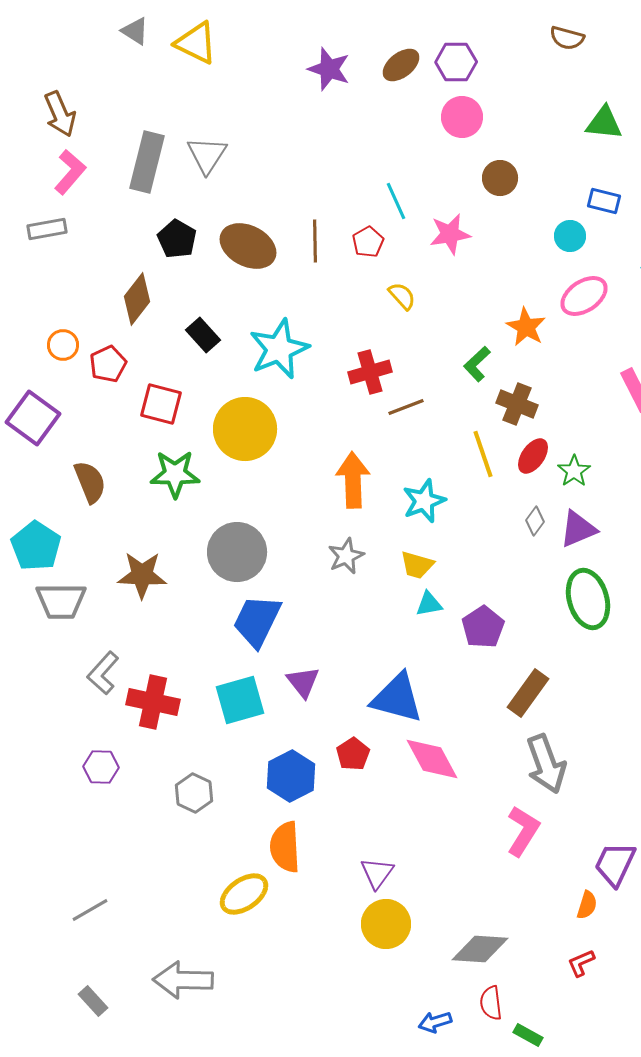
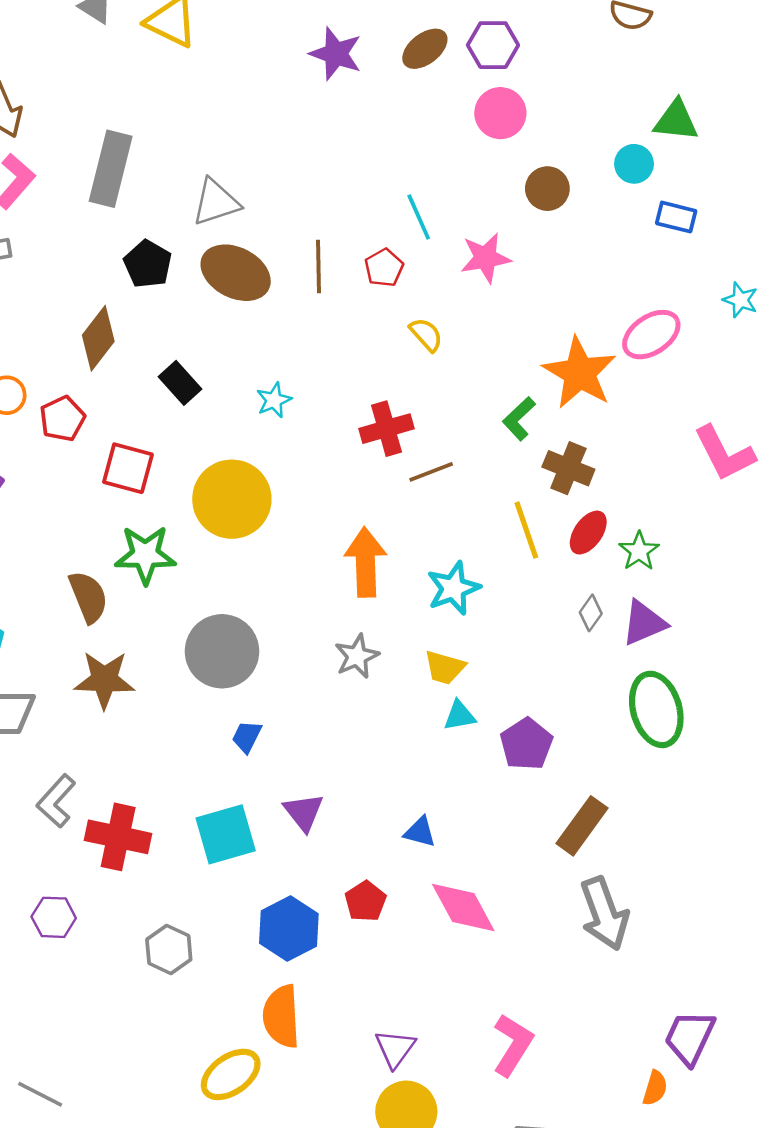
gray triangle: (207, 155) -> (216, 202), moved, turned 39
cyan circle: (570, 236) -> (634, 164), moved
orange star: (526, 327) -> (580, 373), size x1.5
cyan star: (279, 349) -> (274, 400), size x0.5
brown semicircle: (90, 482) -> (88, 597), moved
blue trapezoid: (257, 621) -> (247, 737), size x0.5
blue triangle: (397, 698) -> (420, 832), size x0.5
pink L-shape: (523, 831) -> (513, 1045), moved
gray line: (90, 910) -> (40, 1094), turned 57

